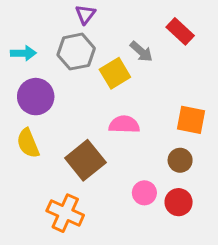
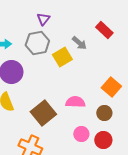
orange square: (191, 120) -> (111, 87), turned 30
pink semicircle: (124, 125) -> (75, 102), moved

